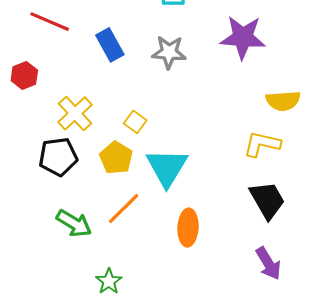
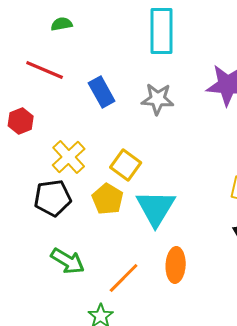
yellow square: (135, 122) -> (126, 165), size x1.4
orange line: (124, 209) -> (124, 278), moved

